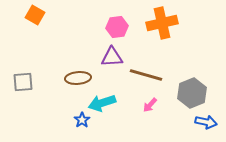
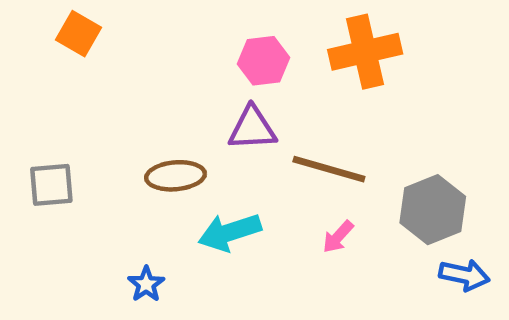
blue star: (82, 120) -> (146, 284), moved

